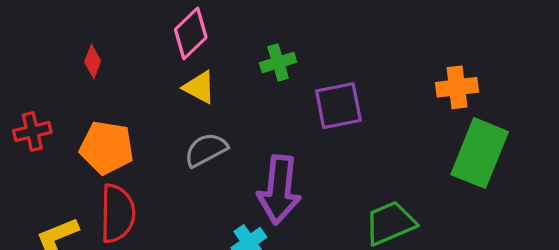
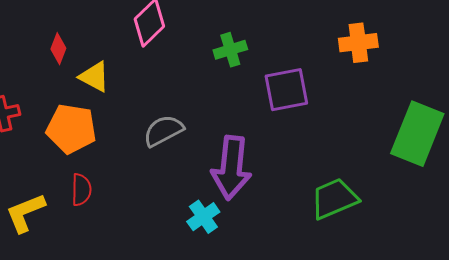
yellow triangle: (199, 87) -> (94, 77), moved
orange cross: (457, 87) -> (358, 43), moved
red semicircle: (117, 213) -> (81, 190), size x0.6

